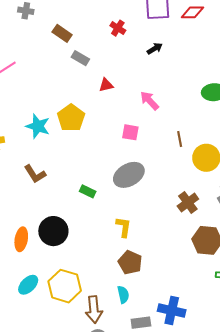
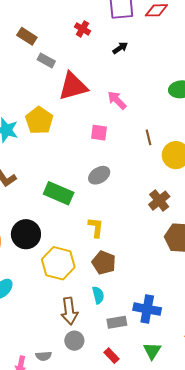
red triangle: (106, 85) -> (73, 86), size x2.0
gray ellipse: (129, 175) -> (99, 175), size x0.7
green rectangle: (88, 191) -> (59, 193), size x1.8
yellow hexagon: (65, 286) -> (58, 263), moved

